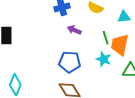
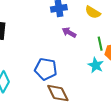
blue pentagon: (70, 62) -> (46, 69), moved

